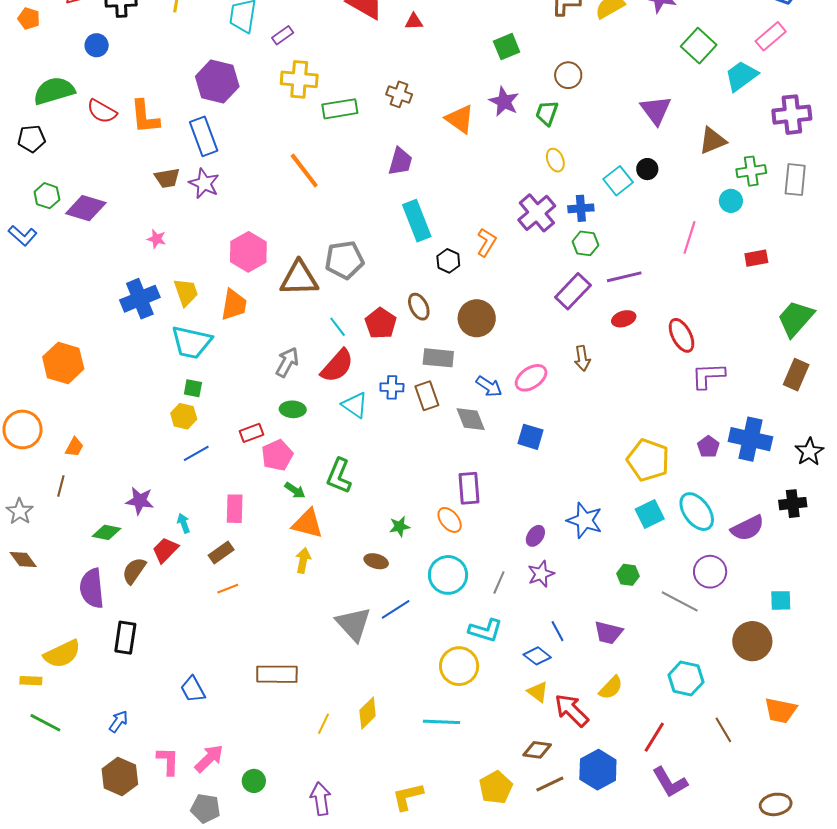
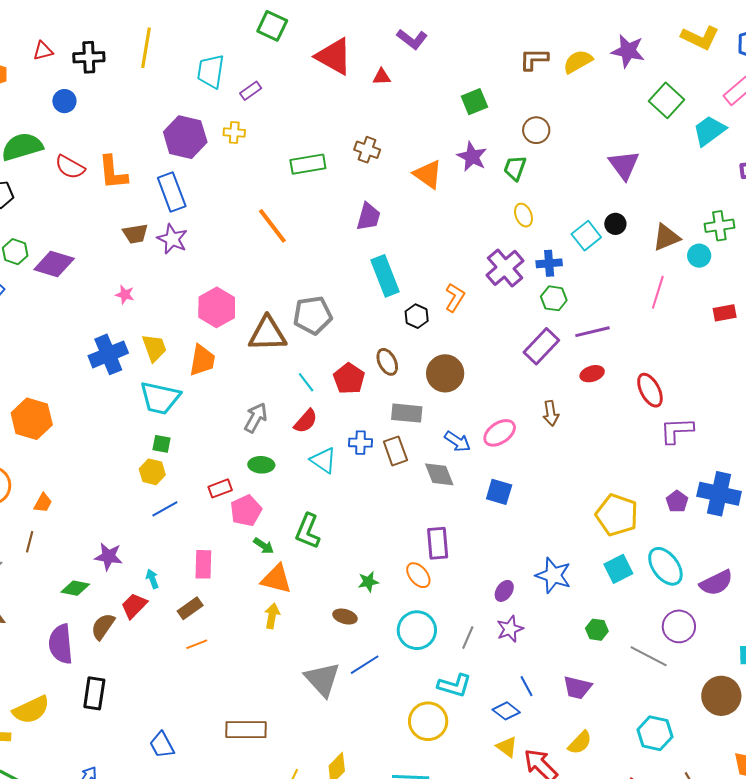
yellow cross: (299, 79) -> (234, 133), moved, size x0.6
brown triangle: (713, 141) -> (666, 237), moved
red semicircle: (337, 366) -> (306, 421), size x0.7

